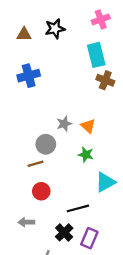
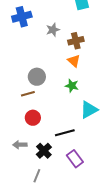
brown cross: (105, 80) -> (76, 41), moved, turned -35
gray star: (64, 124) -> (53, 30), moved
black cross: (64, 232) -> (44, 151), moved
purple rectangle: (89, 238) -> (75, 159), turned -60

